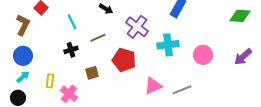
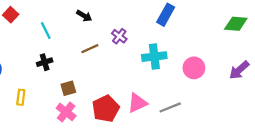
purple cross: (137, 27) -> (119, 36), size x0.6
brown line: (98, 38) -> (90, 49), moved
red pentagon: (124, 60) -> (106, 109), moved, turned 30
pink cross: (69, 94) -> (66, 112), moved

